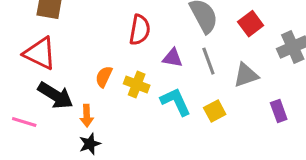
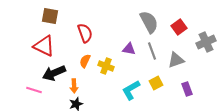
red semicircle: (140, 30) -> (85, 33), moved, turned -30
black arrow: (55, 95) -> (54, 73), turned 125
cyan L-shape: (176, 102) -> (131, 90), moved, turned -95
purple rectangle: (279, 111) -> (187, 89), moved

